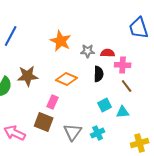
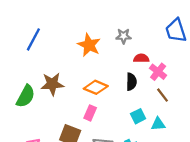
gray star: (88, 51) -> (124, 36), moved
pink cross: (123, 65) -> (158, 72), turned 35
pink rectangle: (53, 102) -> (90, 113), moved

